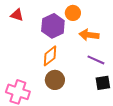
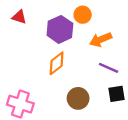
orange arrow: (89, 35) -> (101, 40), turned -30
brown circle: (55, 80) -> (78, 98), moved

